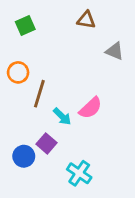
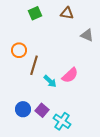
green square: (25, 26) -> (35, 13), moved
purple square: (46, 143) -> (42, 110), moved

